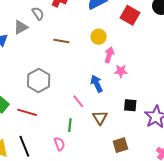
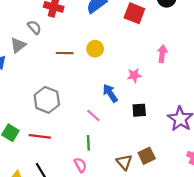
yellow circle: (99, 37) -> (95, 49), moved
pink arrow: (109, 55) -> (162, 54), moved
black square: (130, 105) -> (139, 110), moved
brown triangle: (100, 118) -> (124, 162), moved

